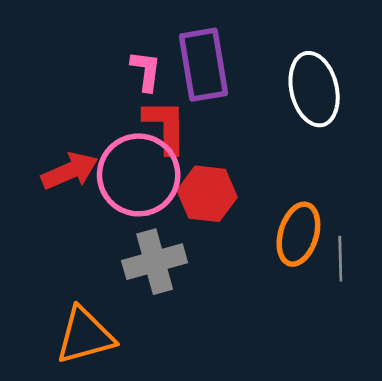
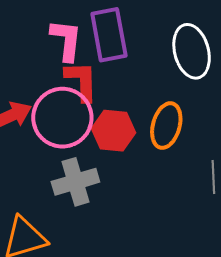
pink L-shape: (146, 71) -> (66, 40), size x1.4
orange ellipse: (298, 234) -> (166, 126), moved

